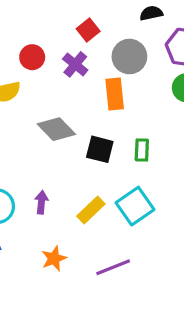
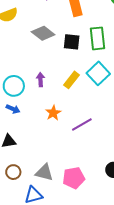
green rectangle: (142, 150) -> (97, 38), size x1.6
purple line: (113, 267) -> (82, 124), moved

